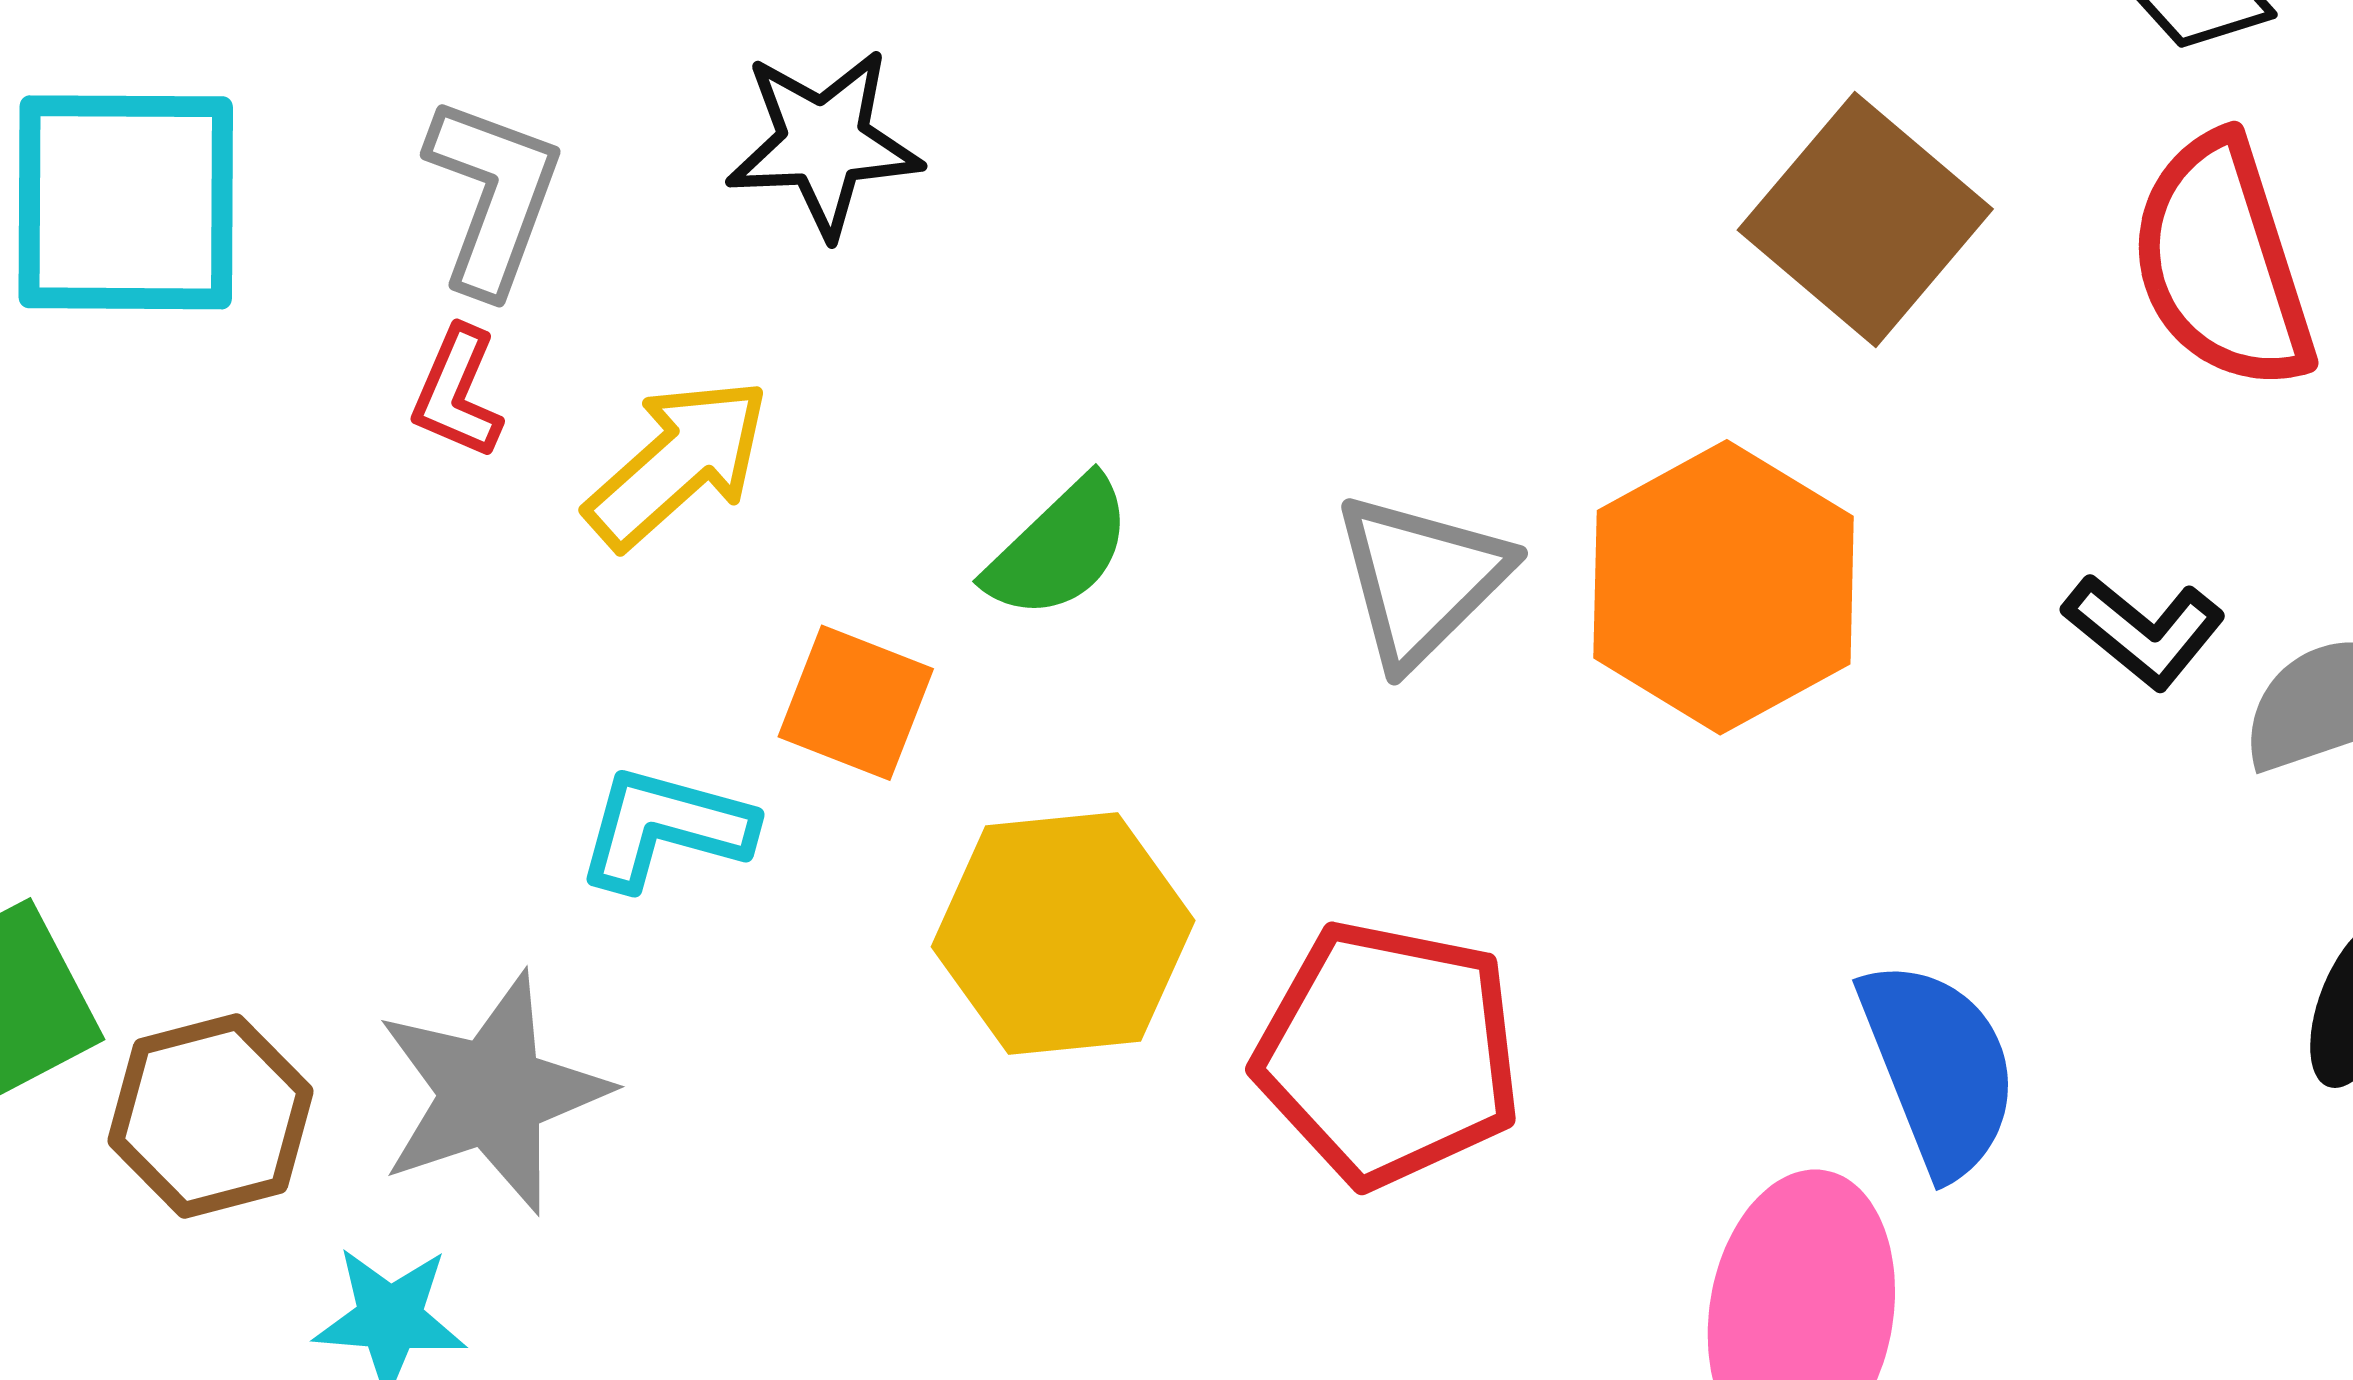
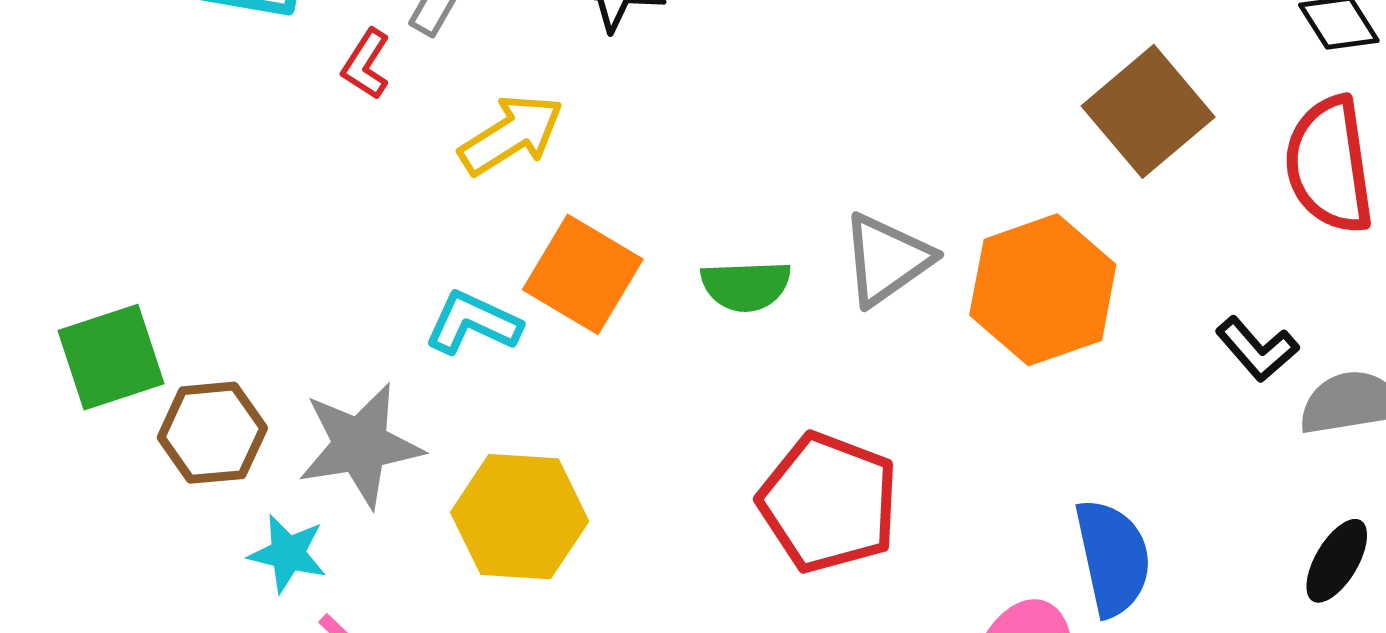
red L-shape: (457, 393) -> (366, 64), moved
green semicircle: (1059, 548) -> (746, 286), moved, turned 32
orange square: (856, 703) -> (583, 274), size x1.4
yellow hexagon: (1063, 934) -> (520, 517), moved

